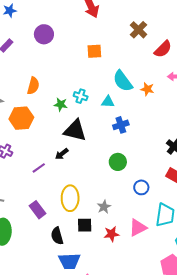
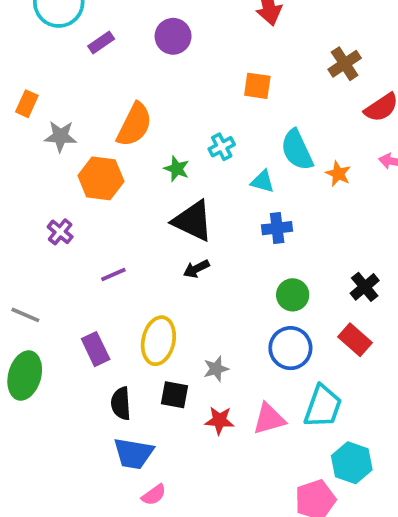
orange semicircle: (33, 86) -> (134, 125), size x1.4
cyan cross: (81, 96) -> (222, 147), moved, turned 32
black arrow: (62, 154) -> (196, 269), moved
green circle: (118, 162) -> (293, 295), moved
blue circle: (141, 187) -> (290, 348), size x1.5

